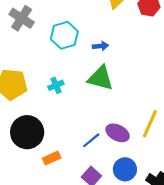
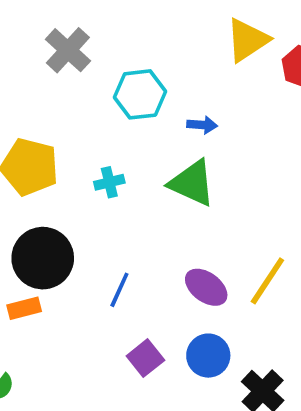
blue line: (91, 140) -> (119, 290), moved, turned -36
orange rectangle: (52, 158) -> (24, 308), moved

